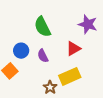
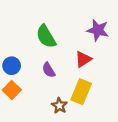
blue circle: (21, 51) -> (12, 66), moved
yellow rectangle: (70, 76) -> (81, 92), turned -40

